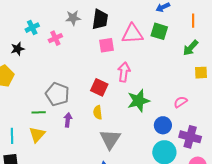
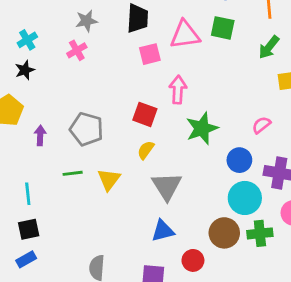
gray star: (73, 18) -> (87, 21), moved
cyan cross: (32, 28) -> (27, 40), moved
green line: (39, 112) -> (73, 173), moved
yellow semicircle: (98, 112) -> (146, 150), turned 48
purple arrow: (68, 120) -> (40, 135), moved
yellow triangle: (37, 134) -> (109, 179), moved

